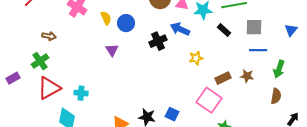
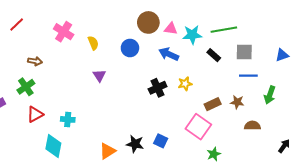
blue circle: (126, 23) -> (130, 48), moved
blue triangle: (291, 30) -> (282, 55), turned 32
black cross: (158, 41) -> (158, 88), moved
red triangle: (49, 88) -> (35, 114), size x0.7
brown semicircle: (276, 96) -> (252, 126), moved, turned -98

